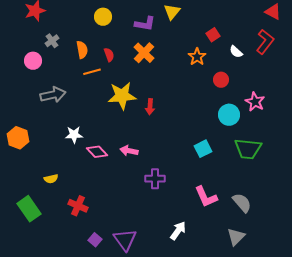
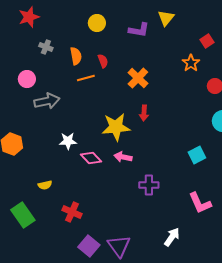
gray cross: (52, 41) -> (46, 47), turned -32
orange cross: (144, 53) -> (138, 78), moved
pink circle: (33, 61) -> (27, 79), moved
yellow star: (122, 96) -> (116, 127), moved
purple square: (95, 240) -> (89, 246), size x1.5

